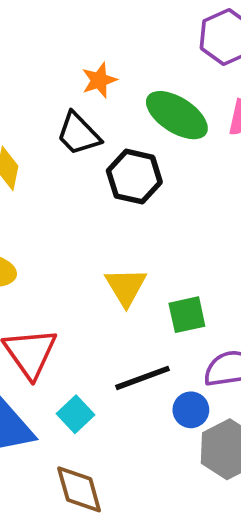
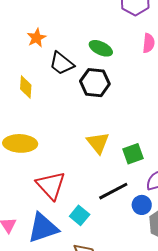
orange star: (99, 80) -> (37, 38), moved
green ellipse: (177, 115) -> (101, 48), moved, size x0.7

